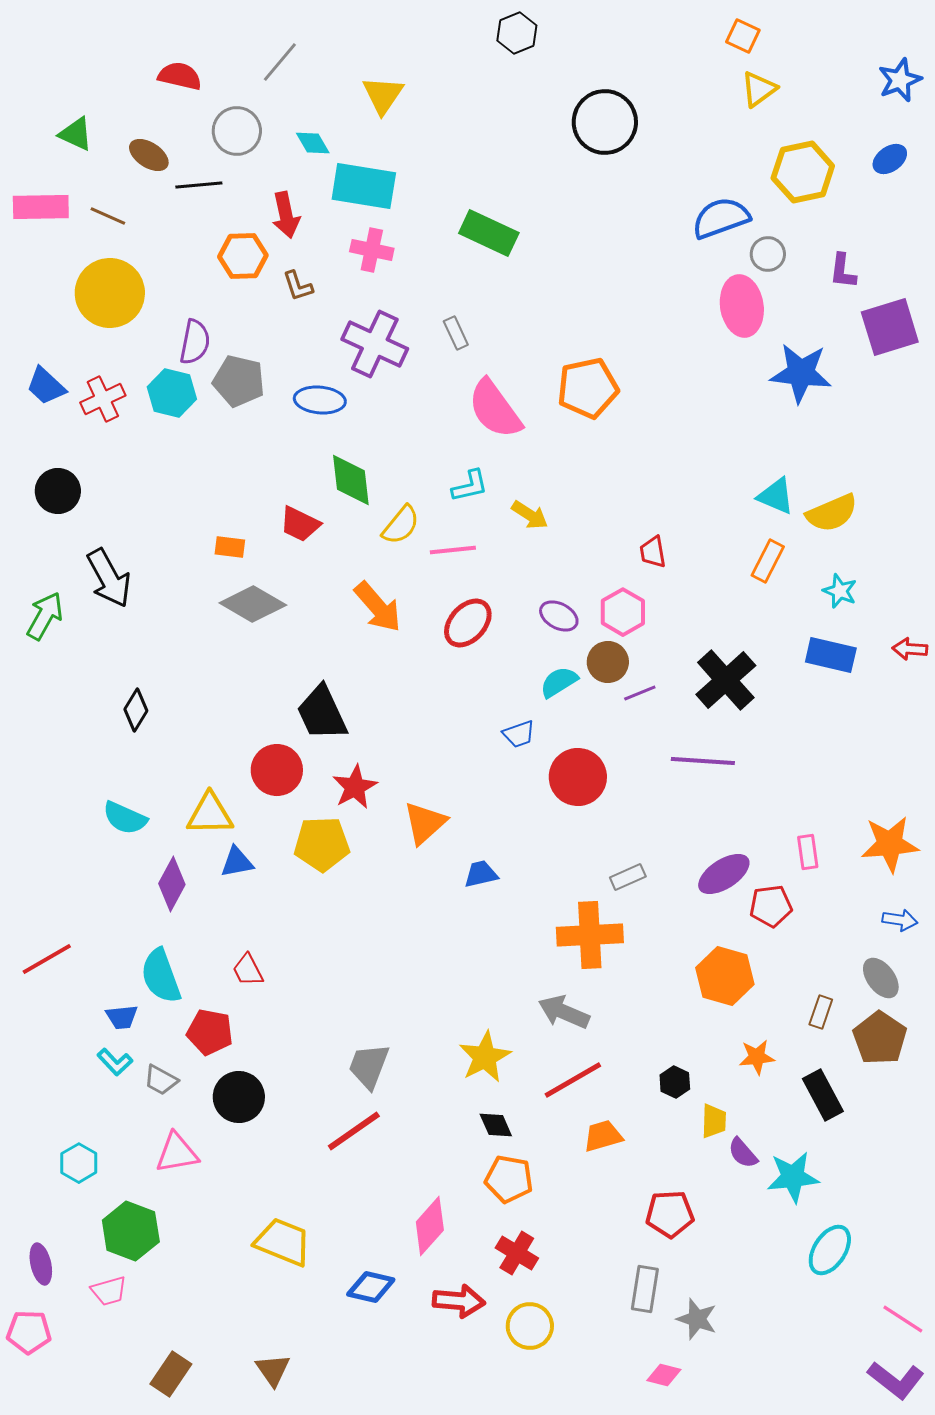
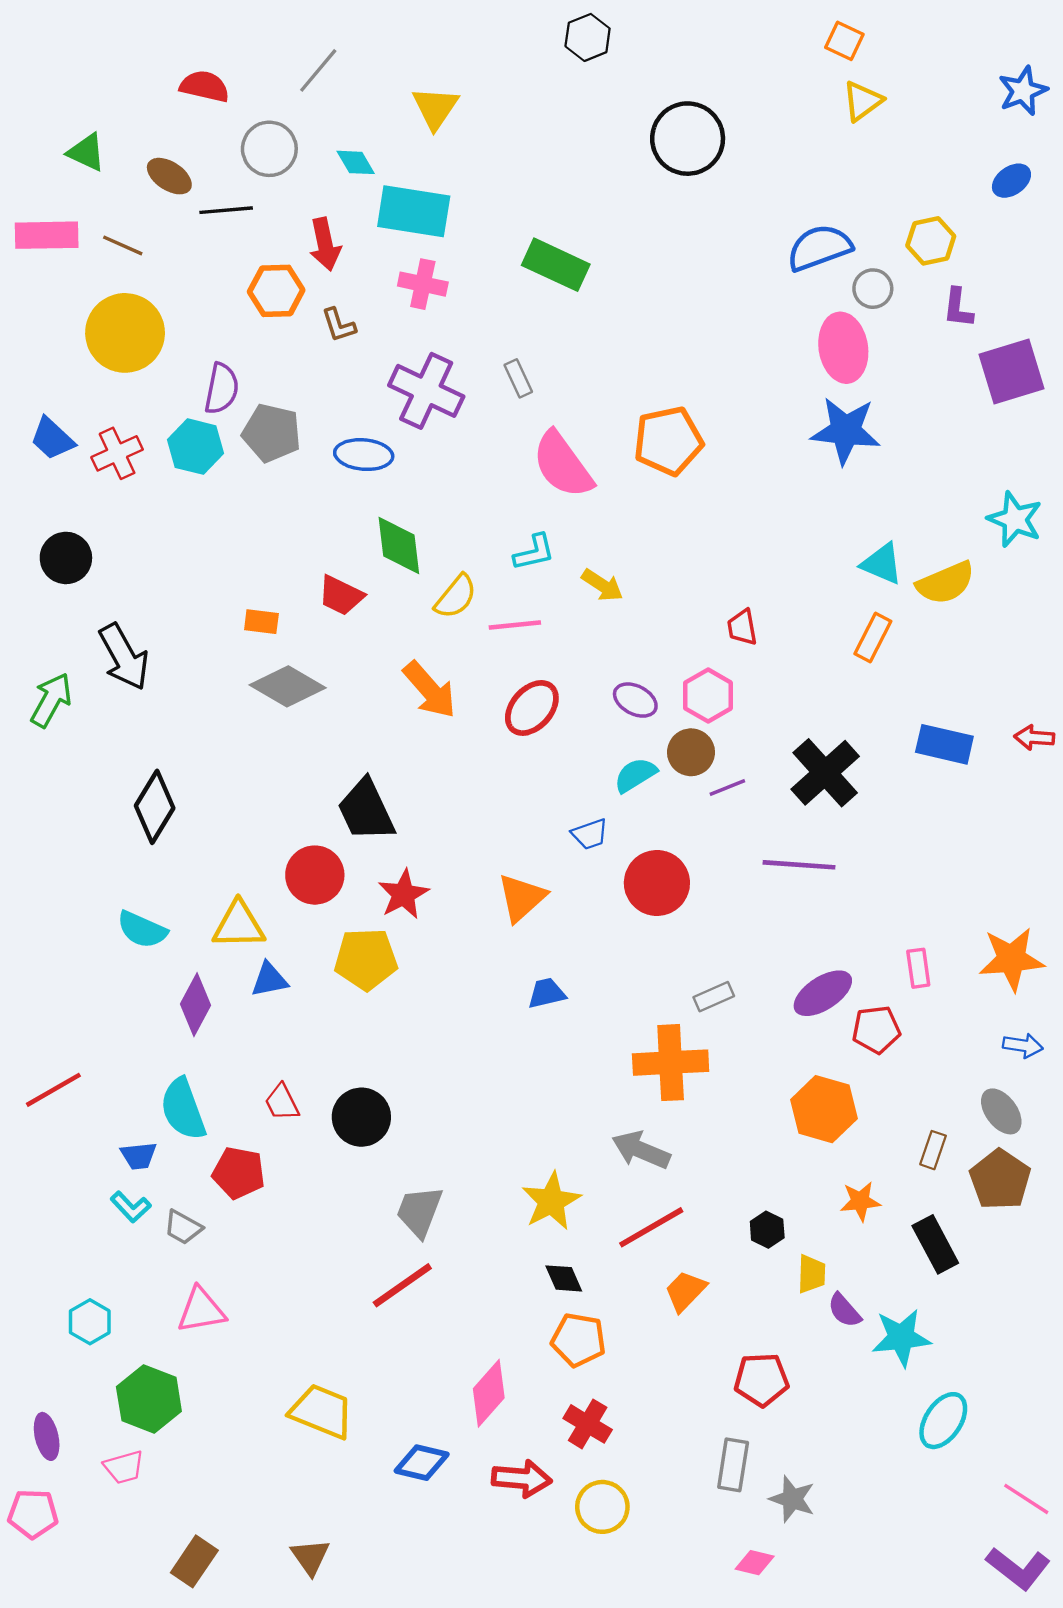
yellow hexagon: (803, 172) -> (931, 241), moved, size x0.7
blue star: (801, 373) -> (846, 431), moved
cyan star: (840, 591) -> (1015, 519), moved, size x1.4
black diamond: (136, 710) -> (155, 807), size x1.5
orange triangle: (425, 823) -> (522, 898), moved
black circle: (239, 1097) -> (361, 1117), moved
orange trapezoid: (603, 1136) -> (685, 1291), turned -30

